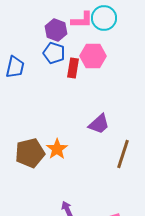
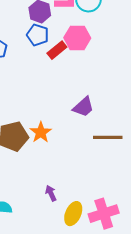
red rectangle: (73, 68) -> (57, 50), turned 42
brown line: (123, 154) -> (108, 137), turned 72

